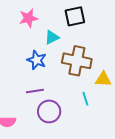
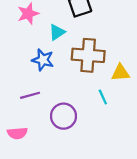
purple line: (35, 91) -> (30, 95), moved

